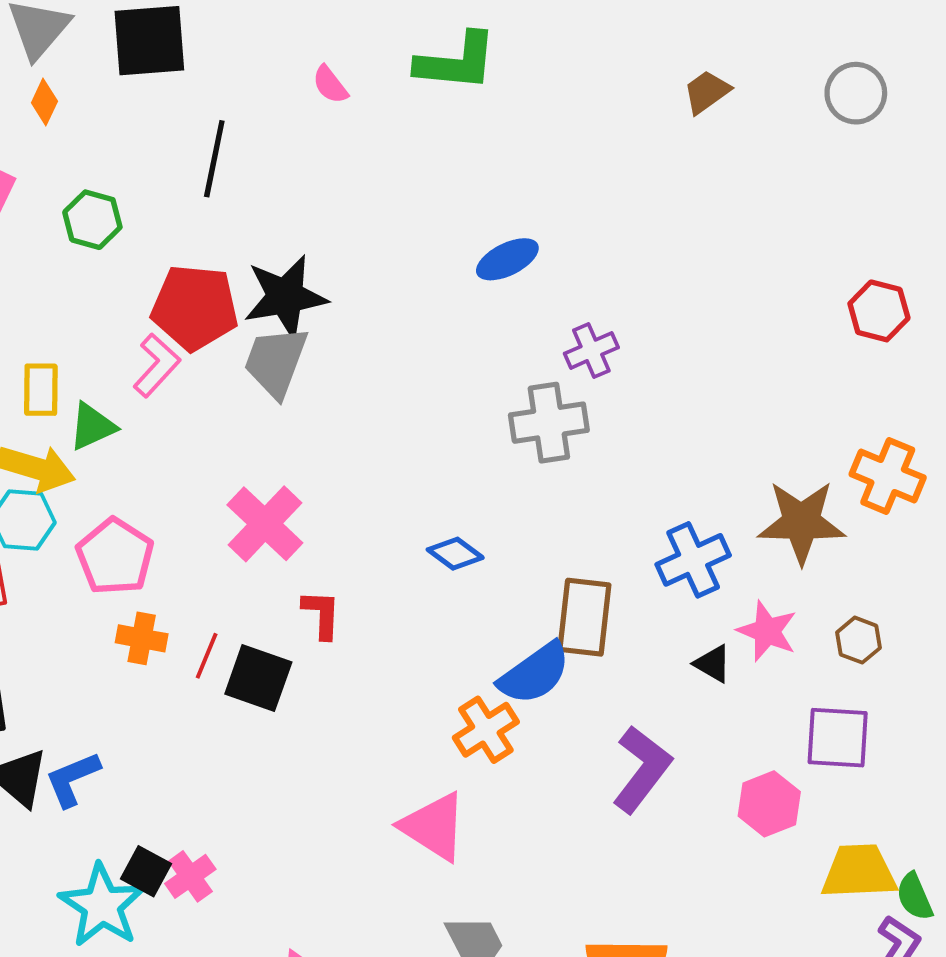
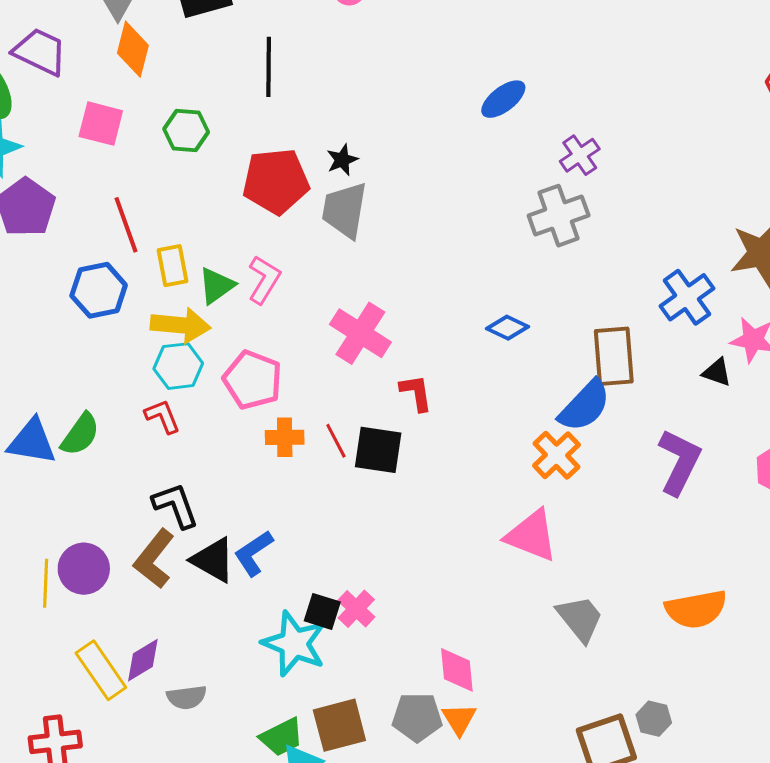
orange diamond: (44, 102) -> (133, 49), size x1.6
black star: (285, 297) -> (342, 160), size x0.5
pink L-shape: (157, 365) -> (264, 280), moved
red line: (207, 656) -> (336, 441), turned -39

